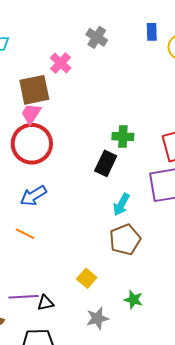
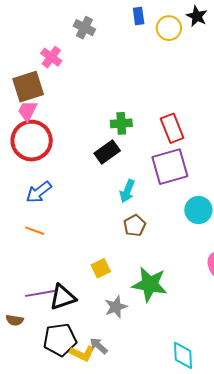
black rectangle: (106, 163) -> (107, 152), turned 35
brown pentagon: (125, 240) -> (135, 226), size x0.7
yellow square: (87, 278) -> (101, 268), turned 30
green star: (133, 300) -> (150, 284), size x1.8
black triangle: (45, 303) -> (63, 297), size x1.6

